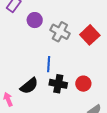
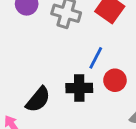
blue line: (49, 64) -> (96, 58), moved, turned 35

